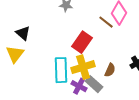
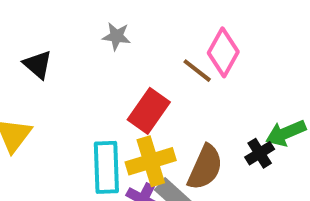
black triangle: (23, 33) -> (38, 65), moved
brown semicircle: (110, 70) -> (205, 167), size x1.6

